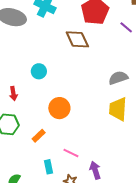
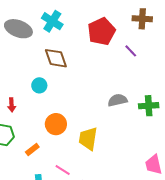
brown diamond: (77, 39) -> (56, 58), moved
yellow trapezoid: (118, 109) -> (88, 139), moved

